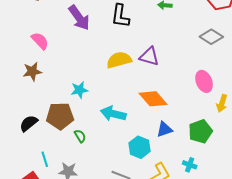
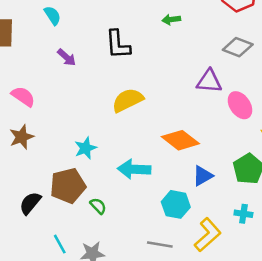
purple arrow: (79, 18) -> (67, 57), size x0.6
purple triangle: (149, 57) -> (209, 81), moved

